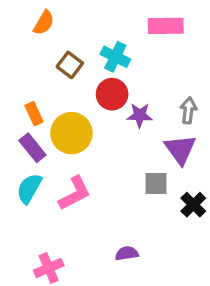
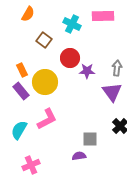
cyan cross: (115, 57) -> (72, 24), moved
gray square: (156, 184) -> (90, 139), moved
cyan semicircle: (29, 188) -> (19, 130), moved

